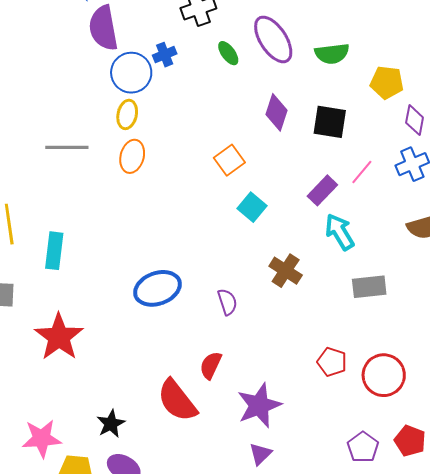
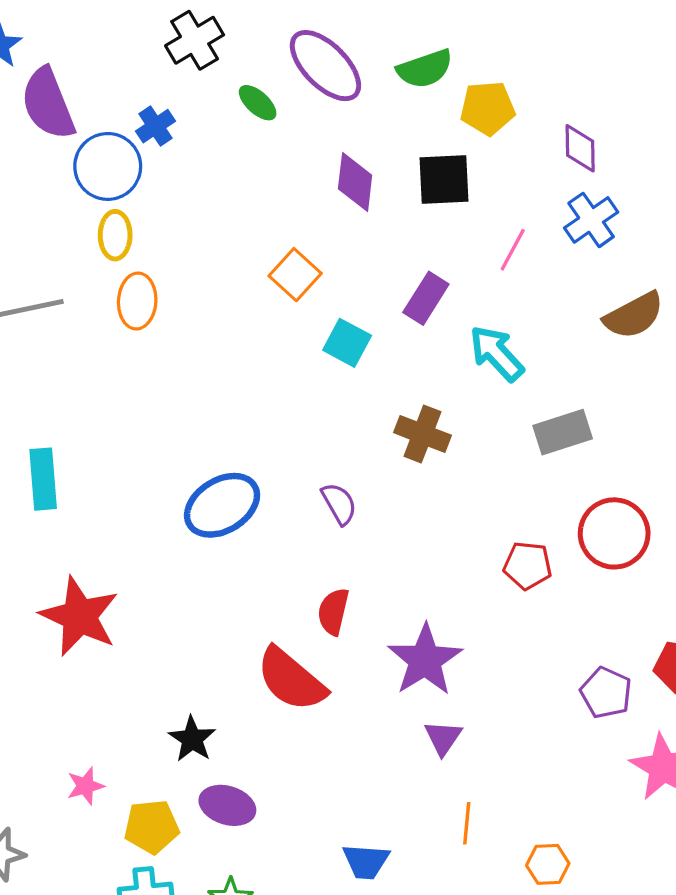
yellow pentagon: (387, 82) -> (488, 108), moved
purple rectangle: (322, 190) -> (426, 298), moved
red circle: (384, 375) -> (614, 533), moved
pink star: (42, 439) -> (85, 786), size x0.6

